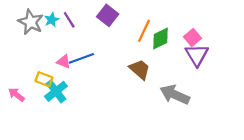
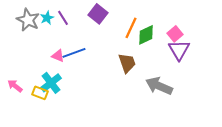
brown trapezoid: (140, 69) -> (127, 63), turned 30
yellow rectangle: (44, 79) -> (40, 93), moved

